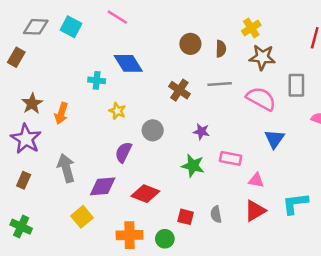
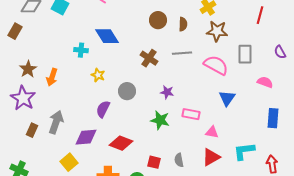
gray arrow: (66, 168) -> (56, 122), turned 35
brown rectangle: (24, 180) -> (32, 130), moved

